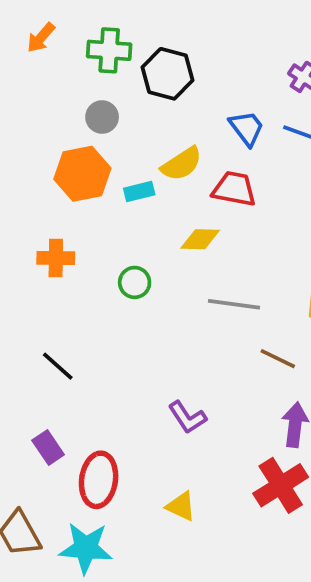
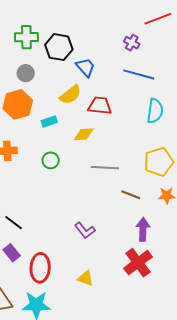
blue trapezoid: (247, 128) -> (85, 67), moved
cyan rectangle: (139, 191) -> (49, 121), moved
black line: (58, 366) -> (14, 223), moved

